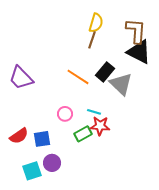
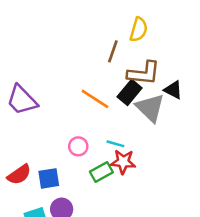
yellow semicircle: (96, 23) -> (139, 30), moved
brown L-shape: (136, 31) -> (144, 73), moved, turned 92
black triangle: (139, 52) -> (173, 90), moved, size x0.6

